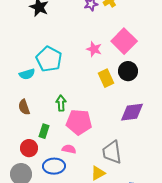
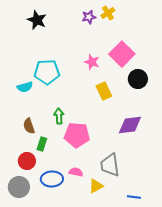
cyan pentagon: (49, 59) -> (47, 72), turned -30
black circle: (128, 71) -> (138, 79), moved
brown semicircle: (24, 107) -> (29, 126), moved
pink semicircle: (69, 149) -> (76, 172), moved

